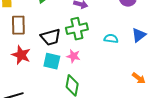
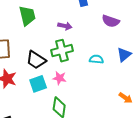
black trapezoid: (51, 37) -> (36, 60), turned 50
cyan square: (52, 61) -> (38, 84), turned -30

